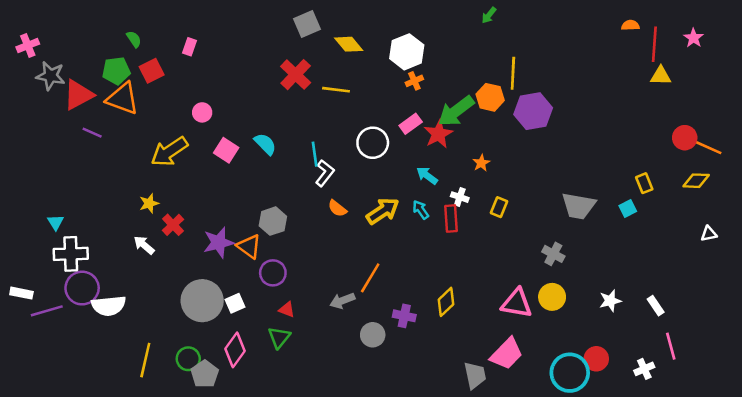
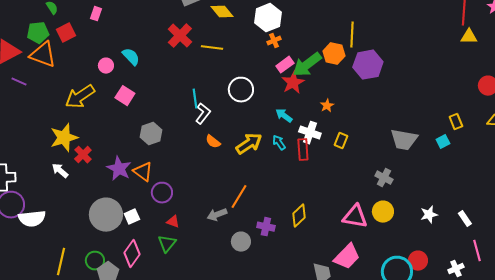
pink rectangle: (411, 124) -> (285, 65), moved
cyan semicircle: (265, 144) -> (131, 57), moved
white cross: (460, 197) -> (310, 133), size x1.5
yellow star: (149, 203) -> (64, 138), size x1.8
gray hexagon: (273, 221) -> (151, 134), moved
purple star: (219, 243) -> (119, 169), turned -30

